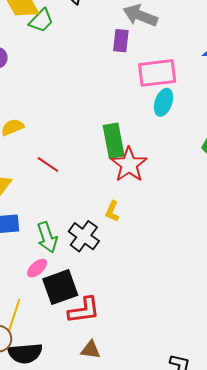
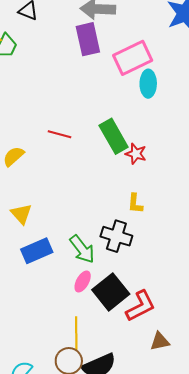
purple rectangle: (121, 41) -> (88, 39), size x1.4
red line: (48, 164) -> (59, 134), moved
red star: (129, 165) -> (136, 154), size x0.6

